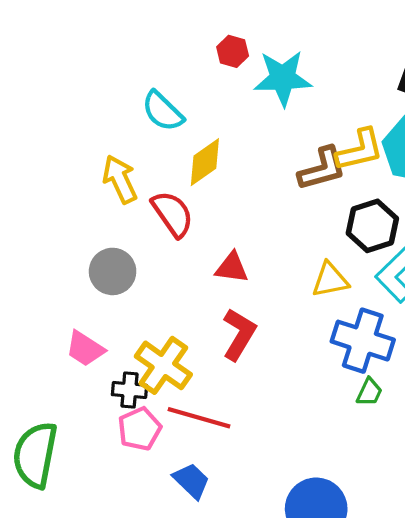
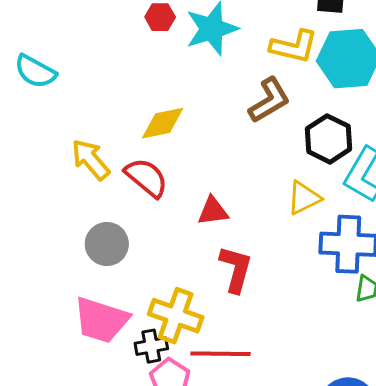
cyan semicircle: (163, 111) -> (35, 71), moved
yellow L-shape: (360, 150) -> (294, 46), moved, turned 42
yellow diamond: (205, 162) -> (163, 123), turned 39
pink trapezoid: (85, 349) -> (101, 320), size x1.5

